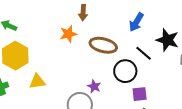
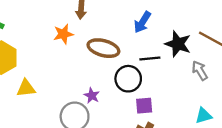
black line: (144, 53) -> (150, 58), turned -48

